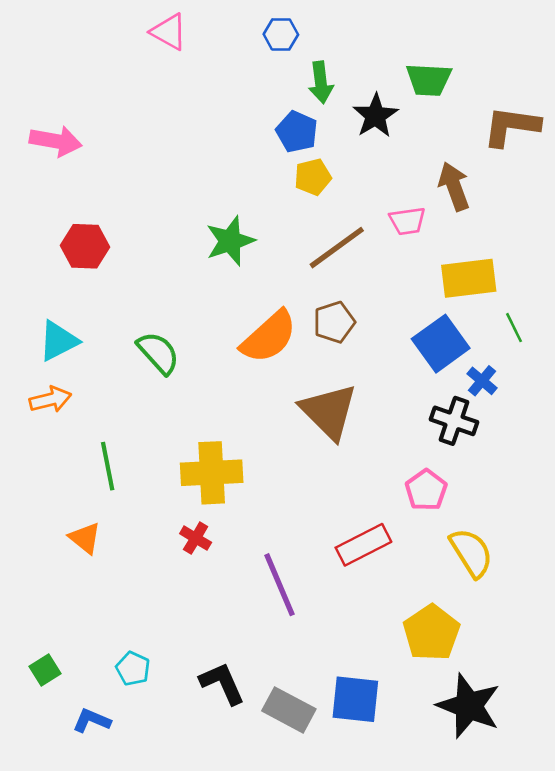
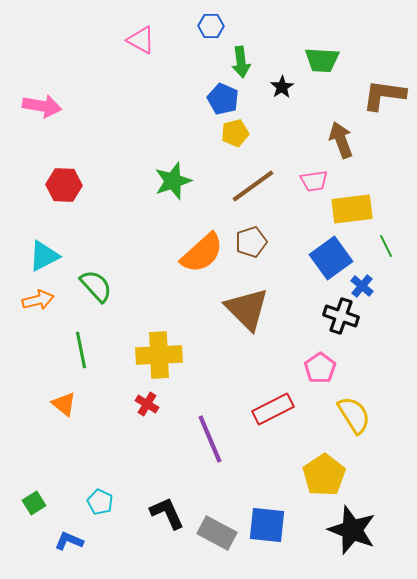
pink triangle: (169, 32) -> (141, 40), moved
black star: (375, 116) -> (282, 87), size x0.7
pink trapezoid: (407, 221) -> (314, 181), moved
green semicircle: (158, 353) -> (96, 286), moved

